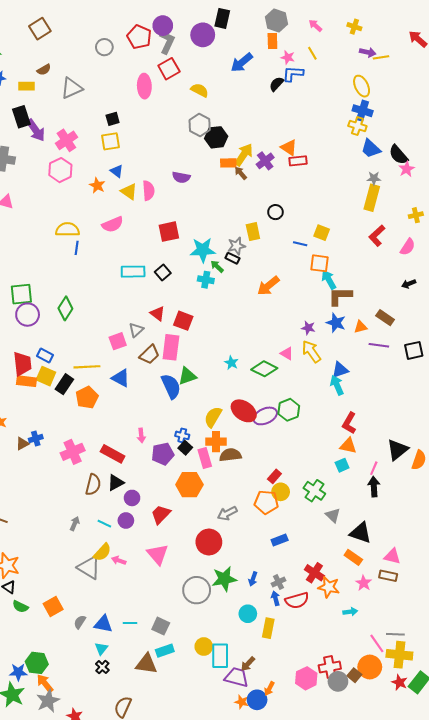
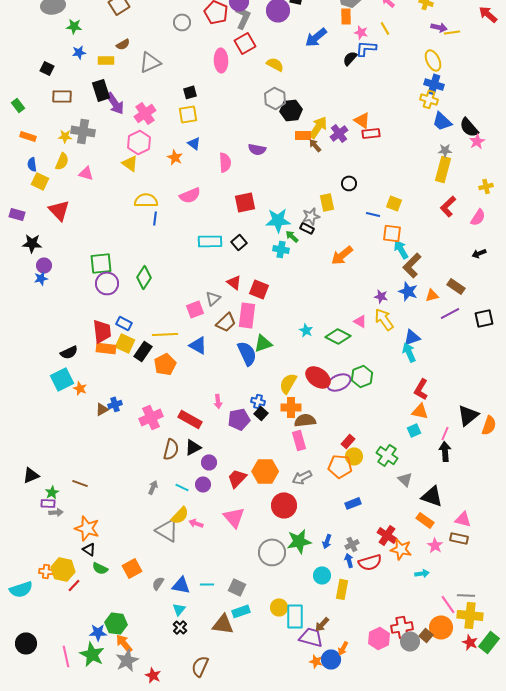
yellow triangle: (129, 192) -> (130, 163), moved
brown L-shape: (340, 296) -> (412, 265), turned -45
purple line: (379, 345) -> (450, 313), turned -36
pink rectangle: (205, 458) -> (299, 440), moved
orange hexagon: (189, 485) -> (265, 471), moved

